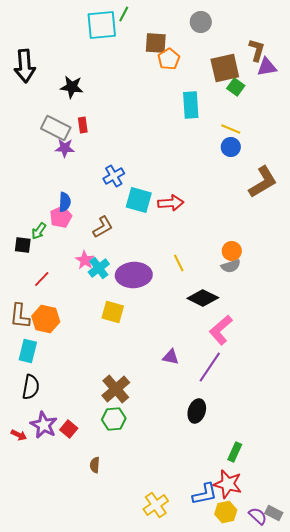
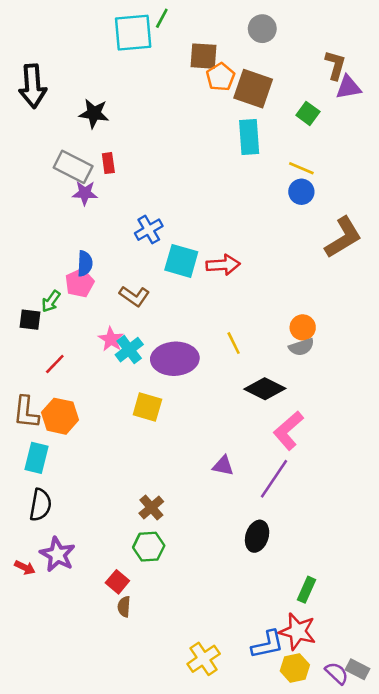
brown square: (225, 68) -> (253, 89), moved, turned 32
brown L-shape: (103, 227) -> (134, 296), turned 65
brown cross: (116, 389) -> (151, 507), size x0.7
red square: (69, 429) -> (117, 582), moved

